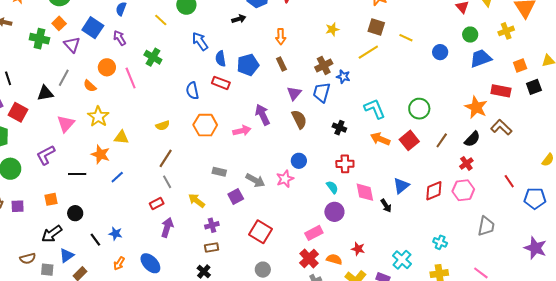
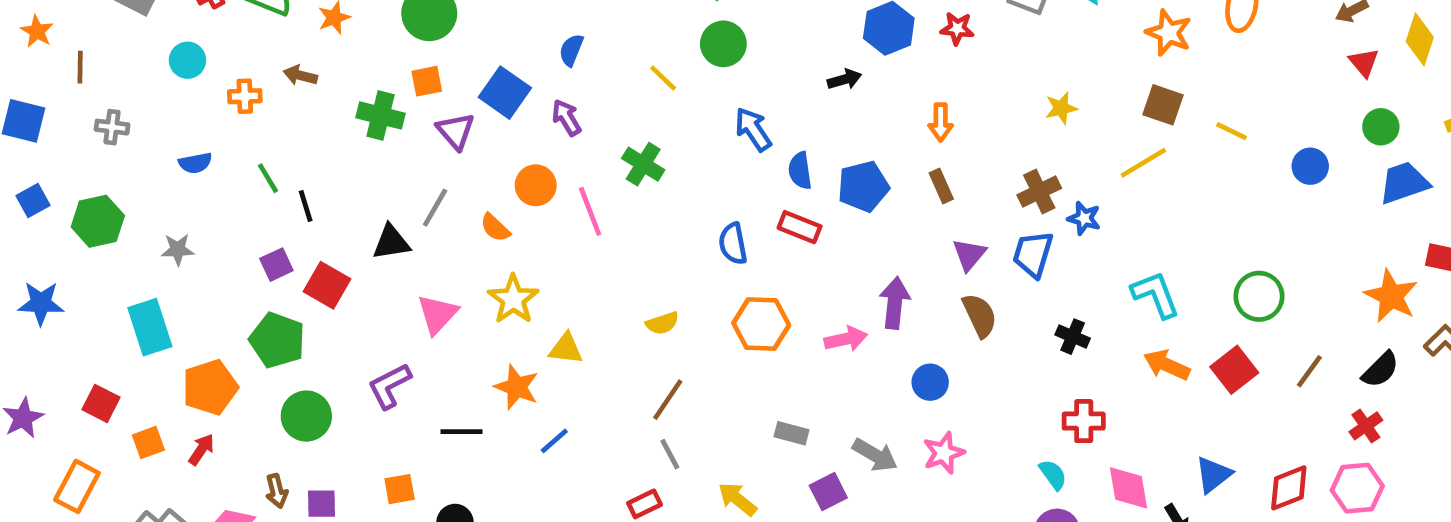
orange square: (59, 23) -> (427, 81), turned 32
purple arrow: (262, 115) -> (895, 303), turned 30
blue circle: (299, 161) -> (930, 382), moved

